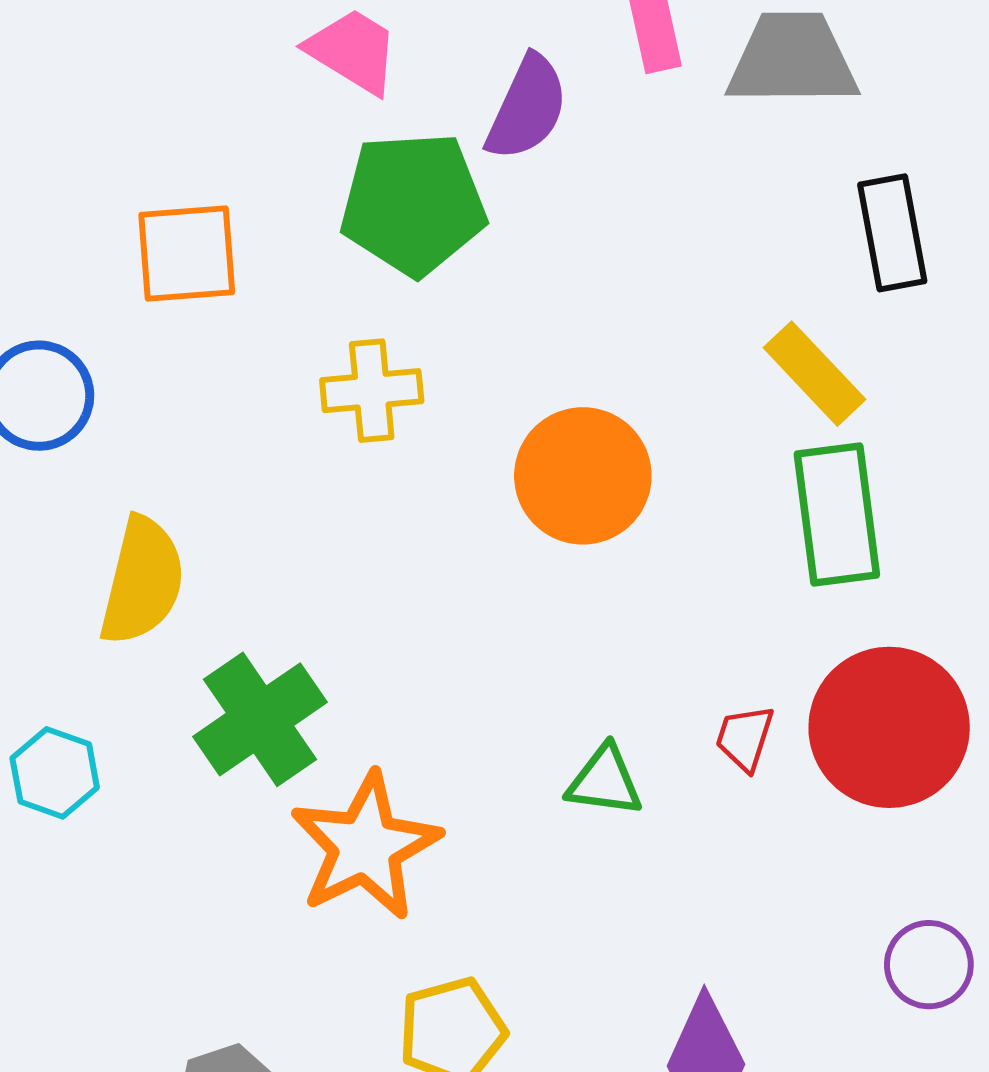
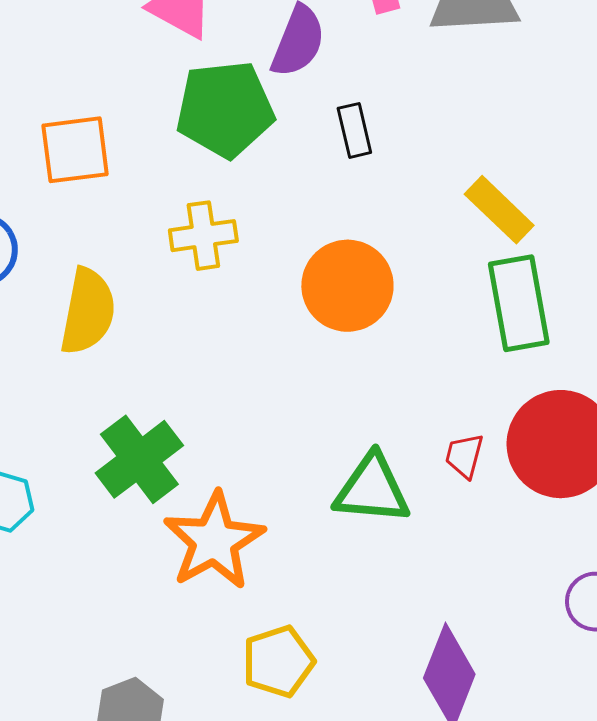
black rectangle: (892, 233) -> (354, 130), moved, size x0.7
yellow semicircle: (142, 581) -> (88, 311), moved
green triangle: (605, 781) -> (372, 489), size x1.5

